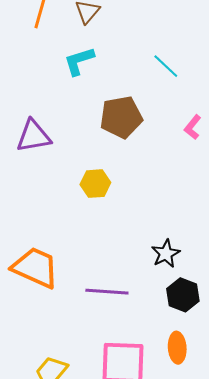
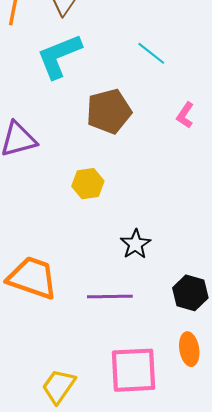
cyan L-shape: (79, 61) -> (59, 56), size x1.4
black star: (166, 254) -> (136, 244), moved

